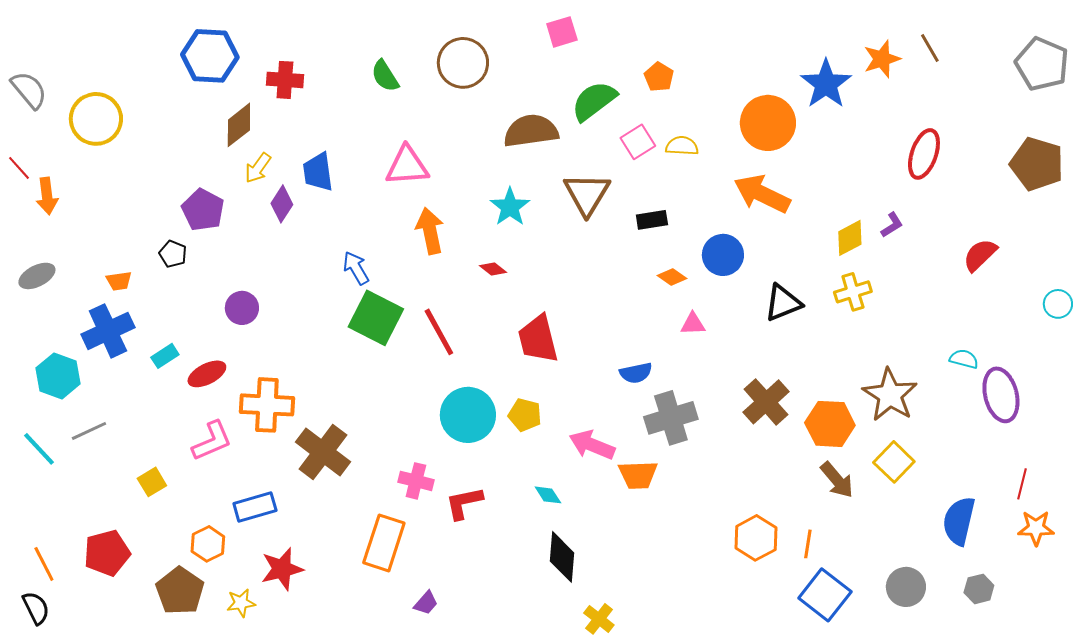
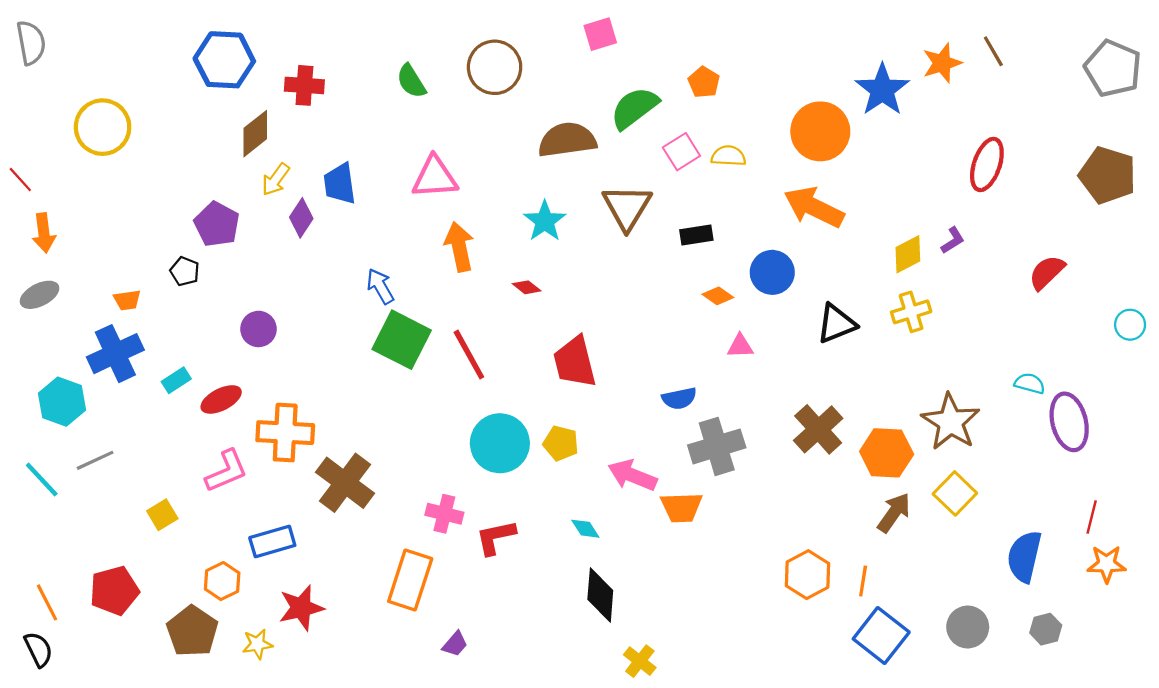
gray semicircle: (29, 90) -> (31, 43), moved, turned 30
orange arrow: (47, 196) -> (44, 233), moved
brown arrow: (837, 480) -> (894, 513), turned -105

